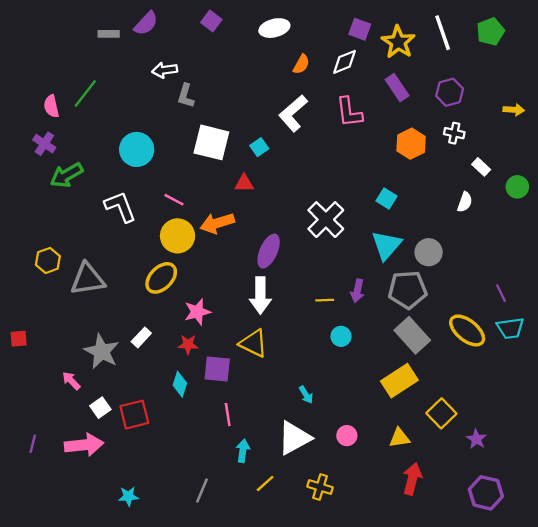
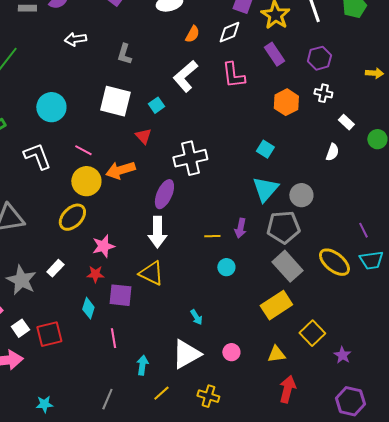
gray L-shape: (186, 96) -> (124, 54), moved
red triangle: (244, 183) -> (143, 136), turned 48
white cross: (326, 220) -> (190, 158), moved, turned 32
pink line: (228, 415) -> (113, 338), moved

